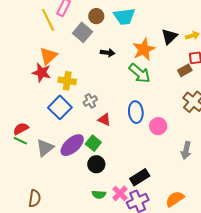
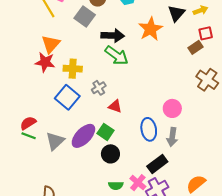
black arrow: (108, 53) -> (113, 36), size x1.5
green arrow: (140, 73) -> (117, 55), moved
blue ellipse: (136, 112) -> (149, 129), moved
gray arrow: (186, 150) -> (172, 137), moved

